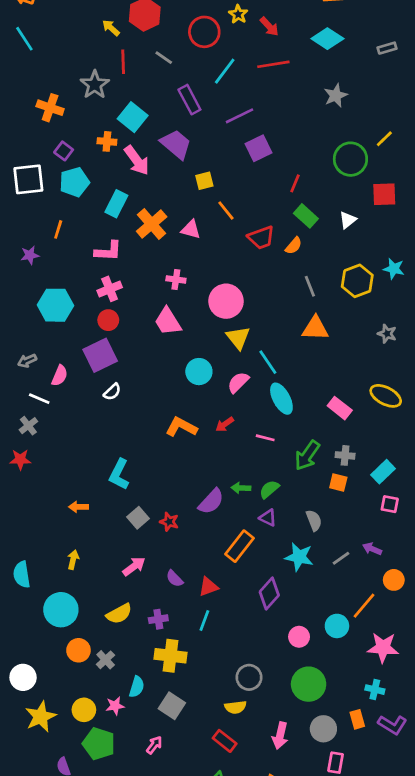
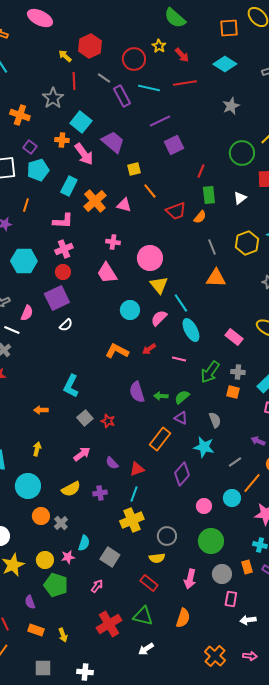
cyan line: (225, 71) -> (149, 88), turned 65
purple rectangle: (189, 100) -> (122, 96), moved
green rectangle: (306, 216) -> (209, 195), turned 42
purple semicircle: (211, 501) -> (137, 392), moved, turned 120
gray line: (341, 558) -> (235, 462), moved
yellow cross: (171, 656) -> (132, 520), moved, turned -30

